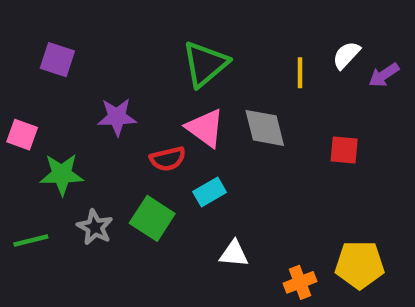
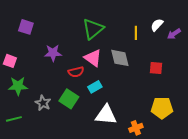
green star: (62, 174) -> (18, 86), moved
green line: (31, 240) -> (14, 119), moved
white triangle: (234, 254) -> (106, 115), size x1.6
yellow pentagon: (360, 265) -> (162, 108), moved

